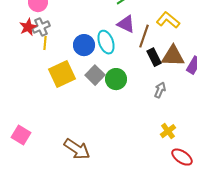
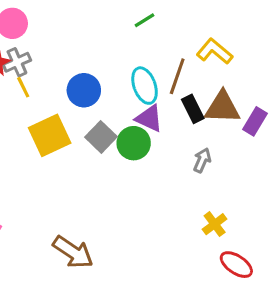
purple triangle: (126, 24) -> (149, 118), moved
cyan ellipse: (106, 42) -> (145, 86), moved
yellow line: (45, 43) -> (23, 87), turned -32

